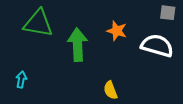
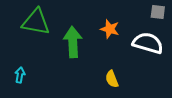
yellow semicircle: (110, 90) -> (112, 79), moved

